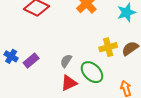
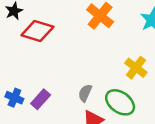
yellow cross: (108, 47) -> (136, 68), turned -30

